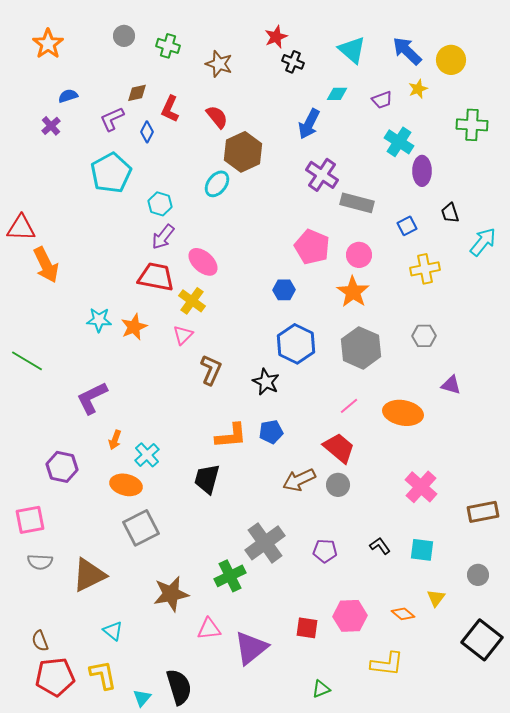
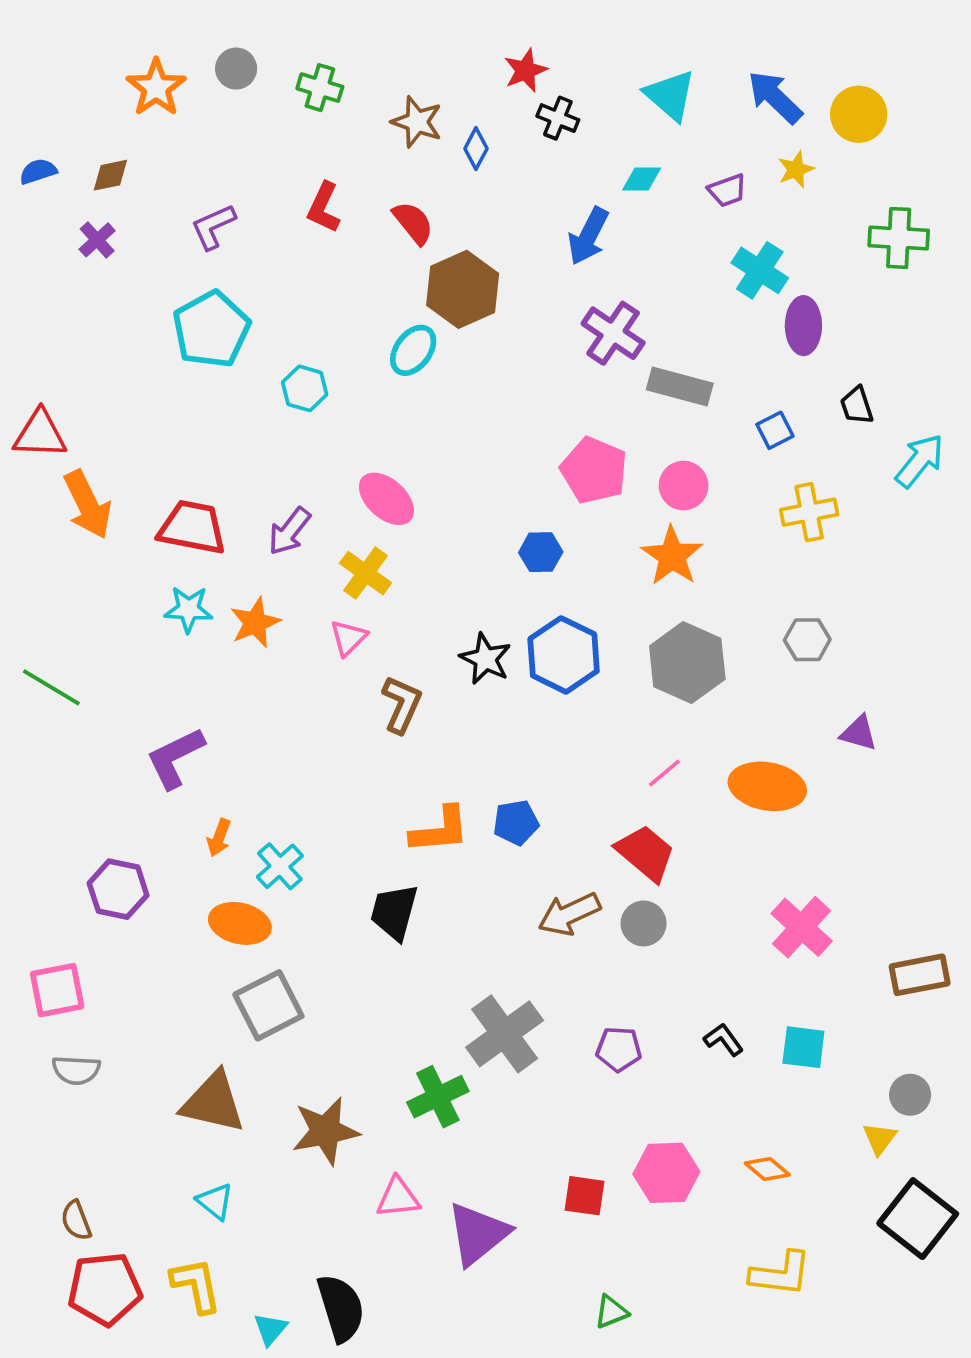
orange star: (48, 44) -> (156, 88), moved
brown diamond: (137, 93) -> (110, 175), moved
blue semicircle: (68, 96) -> (38, 171), moved
blue diamond: (147, 132) -> (476, 149), moved
purple arrow: (163, 237) -> (289, 531), moved
red trapezoid: (156, 277) -> (192, 527), moved
black star: (266, 382) -> (486, 659), moved
brown triangle: (89, 575) -> (213, 1102), moved, turned 39
yellow triangle: (436, 598) -> (880, 1139), moved
yellow L-shape: (387, 664) -> (781, 1274), moved

